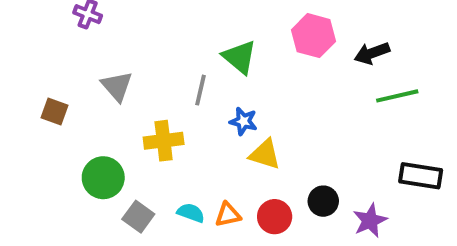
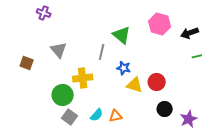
green circle: (103, 178) -> (63, 95), moved
cyan semicircle: (191, 213) -> (97, 115), turned 112
red circle: (275, 217) -> (157, 82), moved

